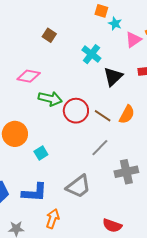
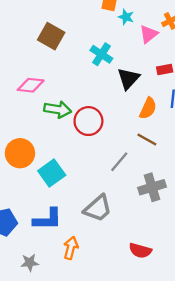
brown square: (49, 35) -> (51, 36), size x1.6
orange semicircle: (127, 114) -> (148, 108), moved
brown line: (103, 116) -> (147, 140), moved
cyan square: (41, 153) -> (52, 173), size x1.6

